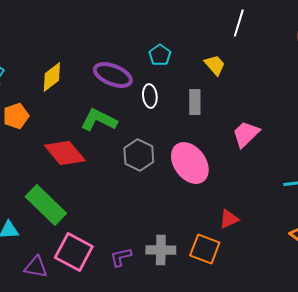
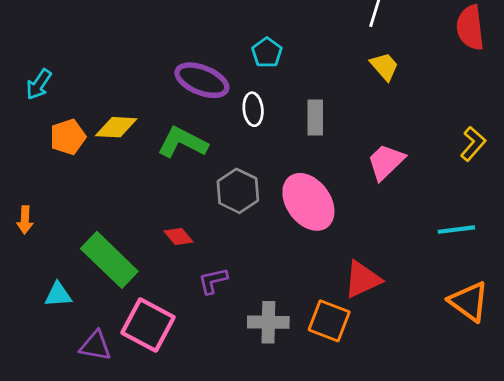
yellow trapezoid: (215, 65) -> (384, 66), moved
yellow diamond: (52, 77) -> (116, 127), moved, turned 40
red diamond: (65, 153) -> (178, 236), moved, size x0.5
red triangle: (229, 219) -> (362, 279), size x1.4
purple L-shape: (121, 257) -> (213, 281), moved

